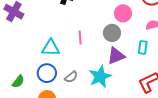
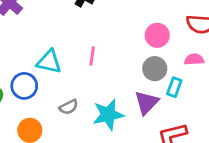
gray circle: (112, 33) -> (155, 69), moved
purple triangle: (116, 56) -> (147, 102), moved, turned -36
blue circle: (47, 73) -> (24, 86), moved

